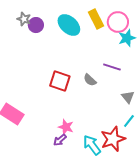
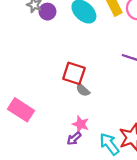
gray semicircle: (90, 80) -> (83, 90), moved

